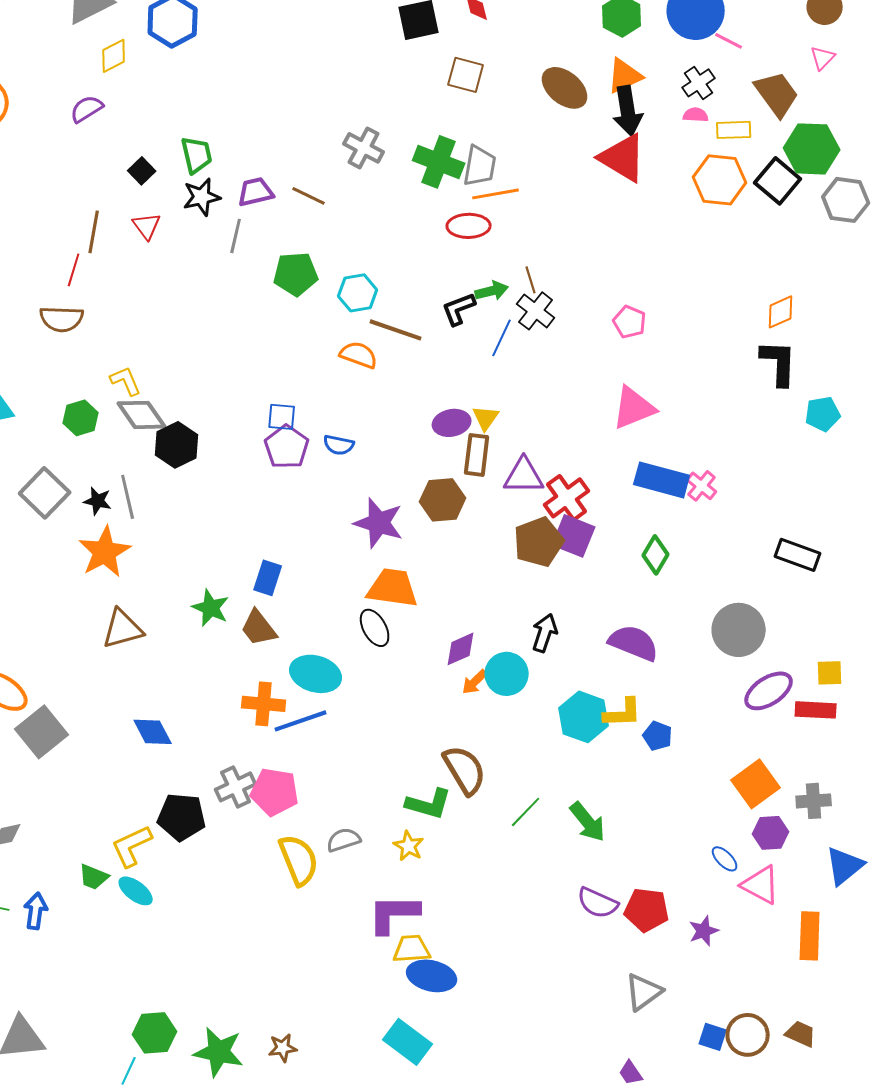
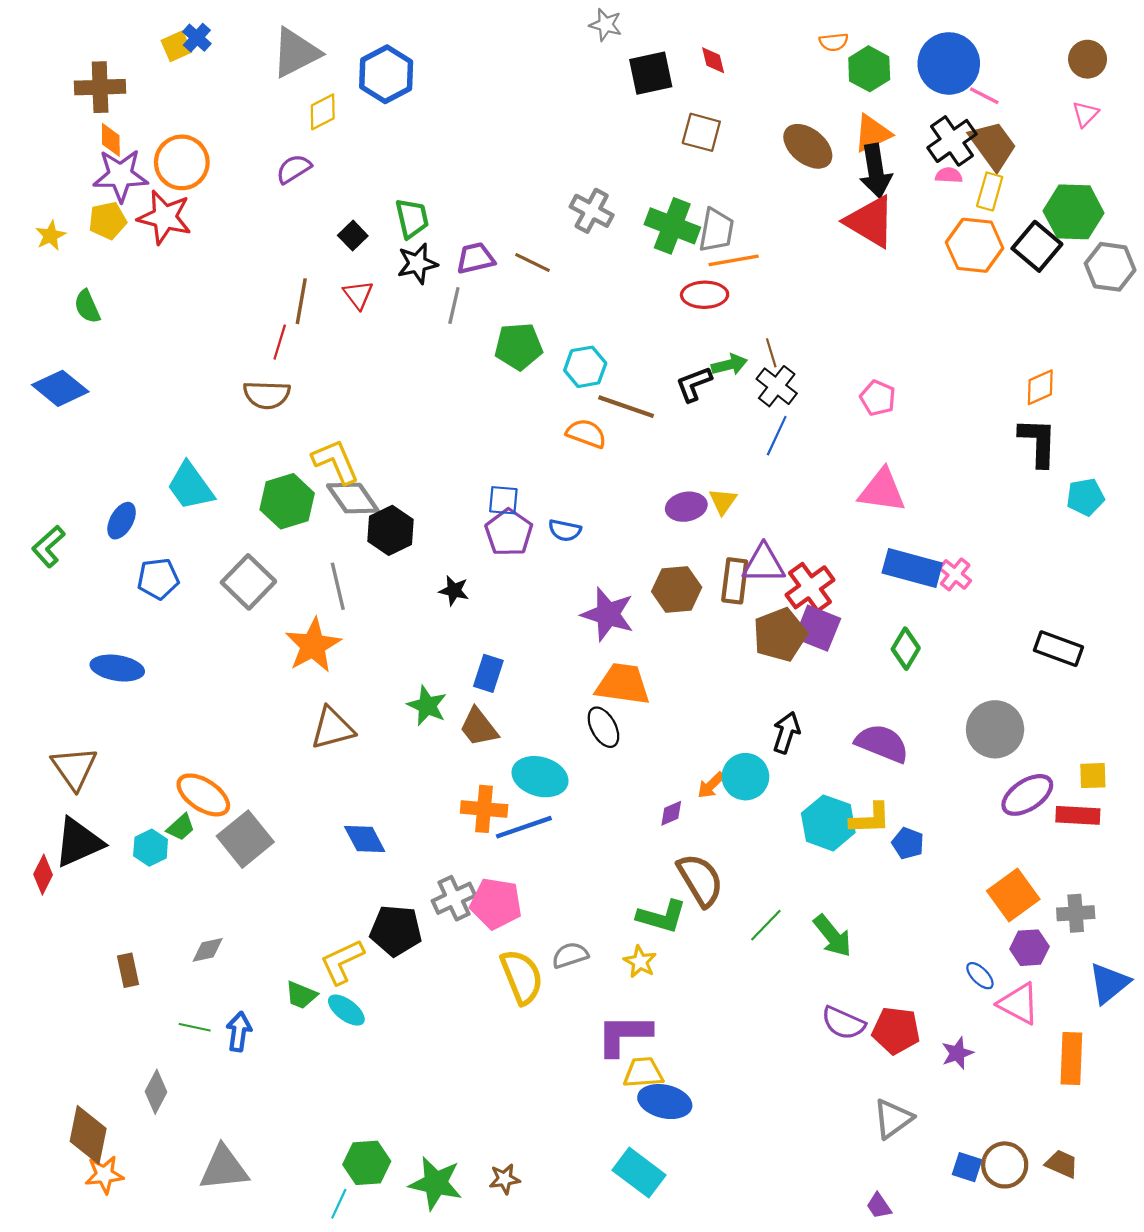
black cross: (699, 83) -> (952, 141), size x1.4
brown trapezoid: (777, 94) -> (993, 145), moved
yellow rectangle: (734, 130) -> (990, 191), turned -72
blue line: (502, 338) -> (777, 436), moved
yellow L-shape: (126, 381) -> (336, 461), size x1.4
pink triangle: (634, 408) -> (882, 491), turned 30
green hexagon: (81, 418) -> (287, 501), size x1.4
brown rectangle: (477, 455) -> (735, 581), moved
black star: (98, 501) -> (454, 591), moved
purple diamond: (461, 649) -> (671, 813), moved, size x0.7

